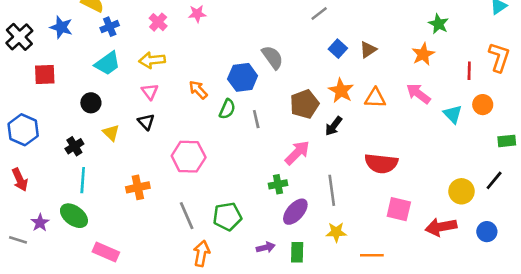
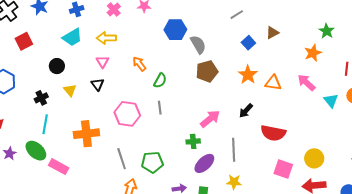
brown triangle: (368, 50) -> (272, 33), moved
red square: (45, 75) -> (24, 41), turned -30
blue hexagon: (243, 77) -> (175, 30), moved
brown pentagon: (305, 104) -> (207, 71), moved
gray line: (256, 119) -> (160, 108), moved
black arrow: (334, 126) -> (246, 111), moved
orange cross: (138, 187) -> (86, 134), size x1.4
yellow circle: (461, 191) -> (314, 158), moved
pink rectangle: (106, 252) -> (59, 167), moved

